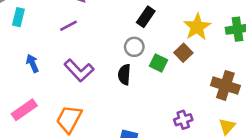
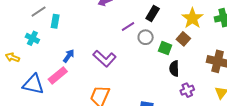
purple line: (69, 26) -> (128, 26), moved
blue arrow: (32, 63) -> (69, 56), turned 64
black semicircle: (124, 75) -> (174, 69), moved
pink rectangle: (24, 110) -> (58, 75), moved

